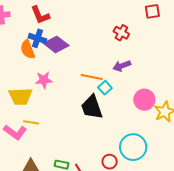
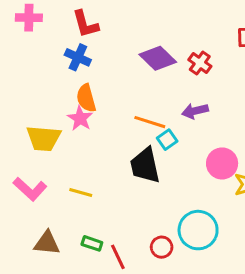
purple diamond: (56, 44) -> (158, 58), moved
orange semicircle: (28, 49) -> (86, 98), moved
pink star: (44, 80) -> (80, 118), turned 30
yellow line: (31, 122) -> (81, 193), moved

